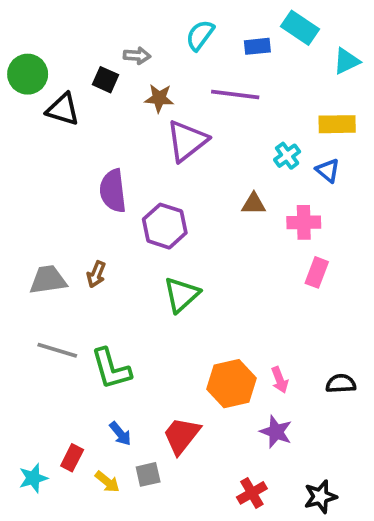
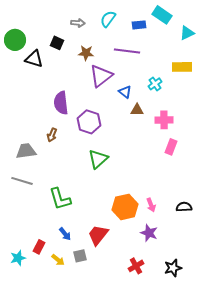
gray arrow: (137, 56) -> (78, 23), moved
blue triangle: (328, 170) -> (125, 92), moved
brown arrow: (96, 274) -> (52, 135), moved
gray line: (57, 350) -> (22, 181), moved

